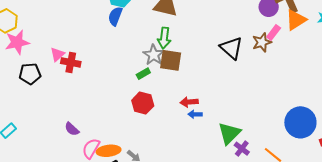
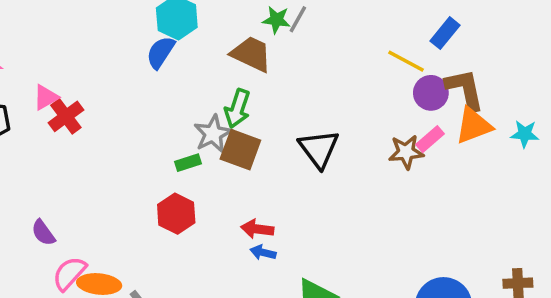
black triangle: (231, 48) -> (319, 149), moved
red cross: (71, 62) -> (66, 116), turned 30

